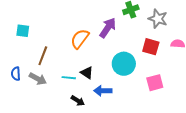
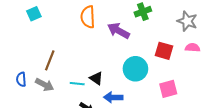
gray star: (158, 19) -> (187, 21), moved
purple arrow: (108, 28) -> (119, 31), turned -95
cyan square: (23, 31) -> (34, 14), moved, turned -32
orange semicircle: (80, 39) -> (88, 17), moved, turned -40

